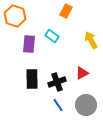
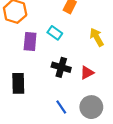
black rectangle: (32, 79) -> (18, 83), moved
black cross: (57, 82) -> (61, 67), moved, turned 36

